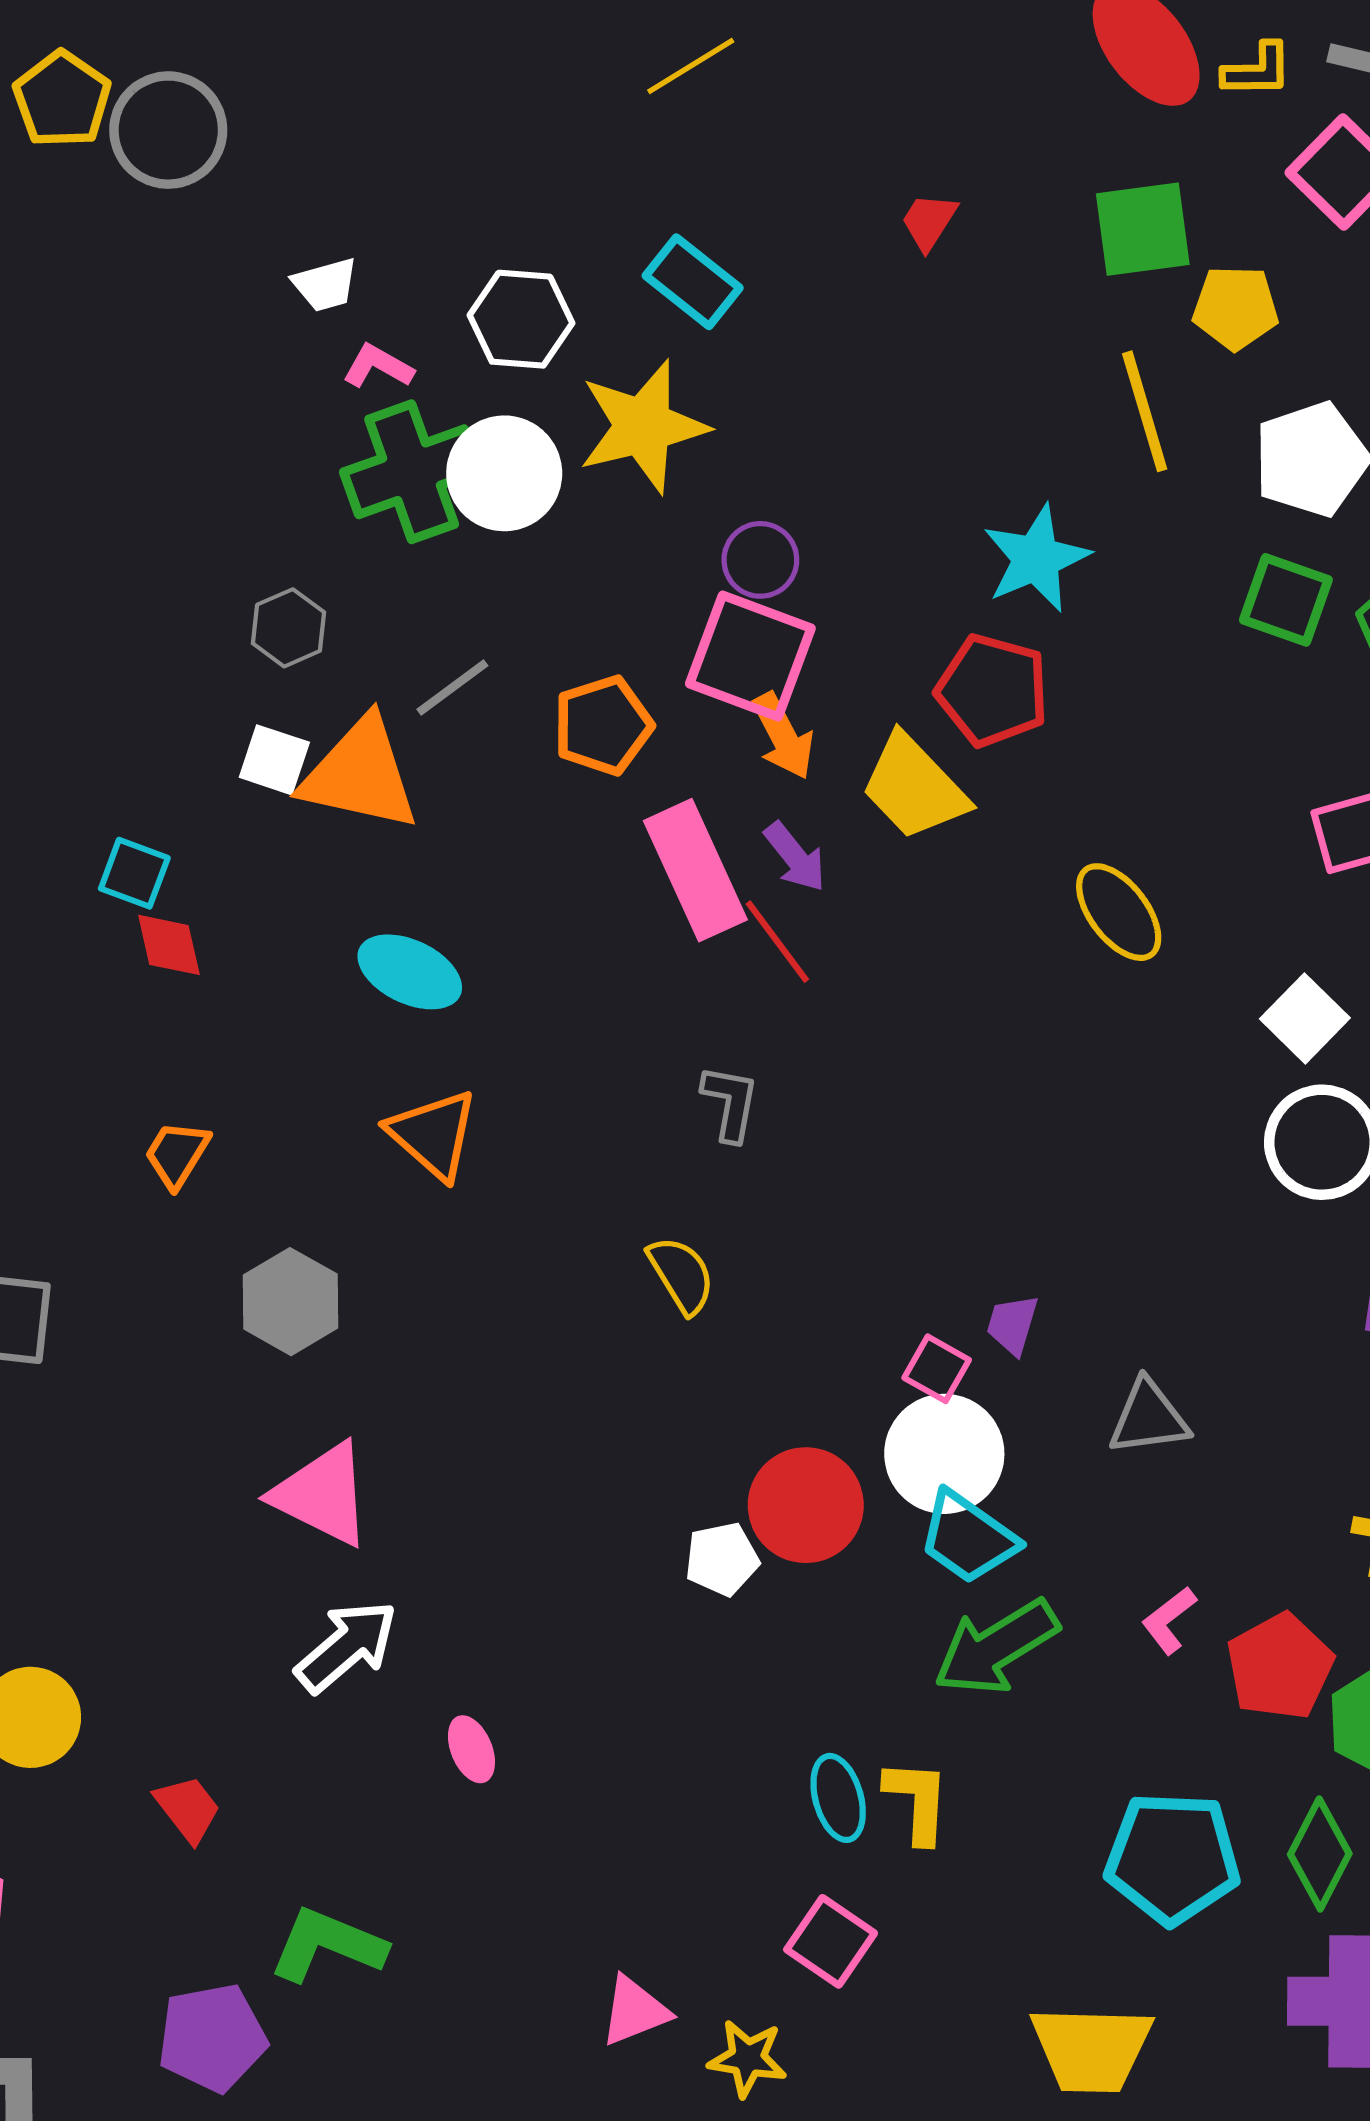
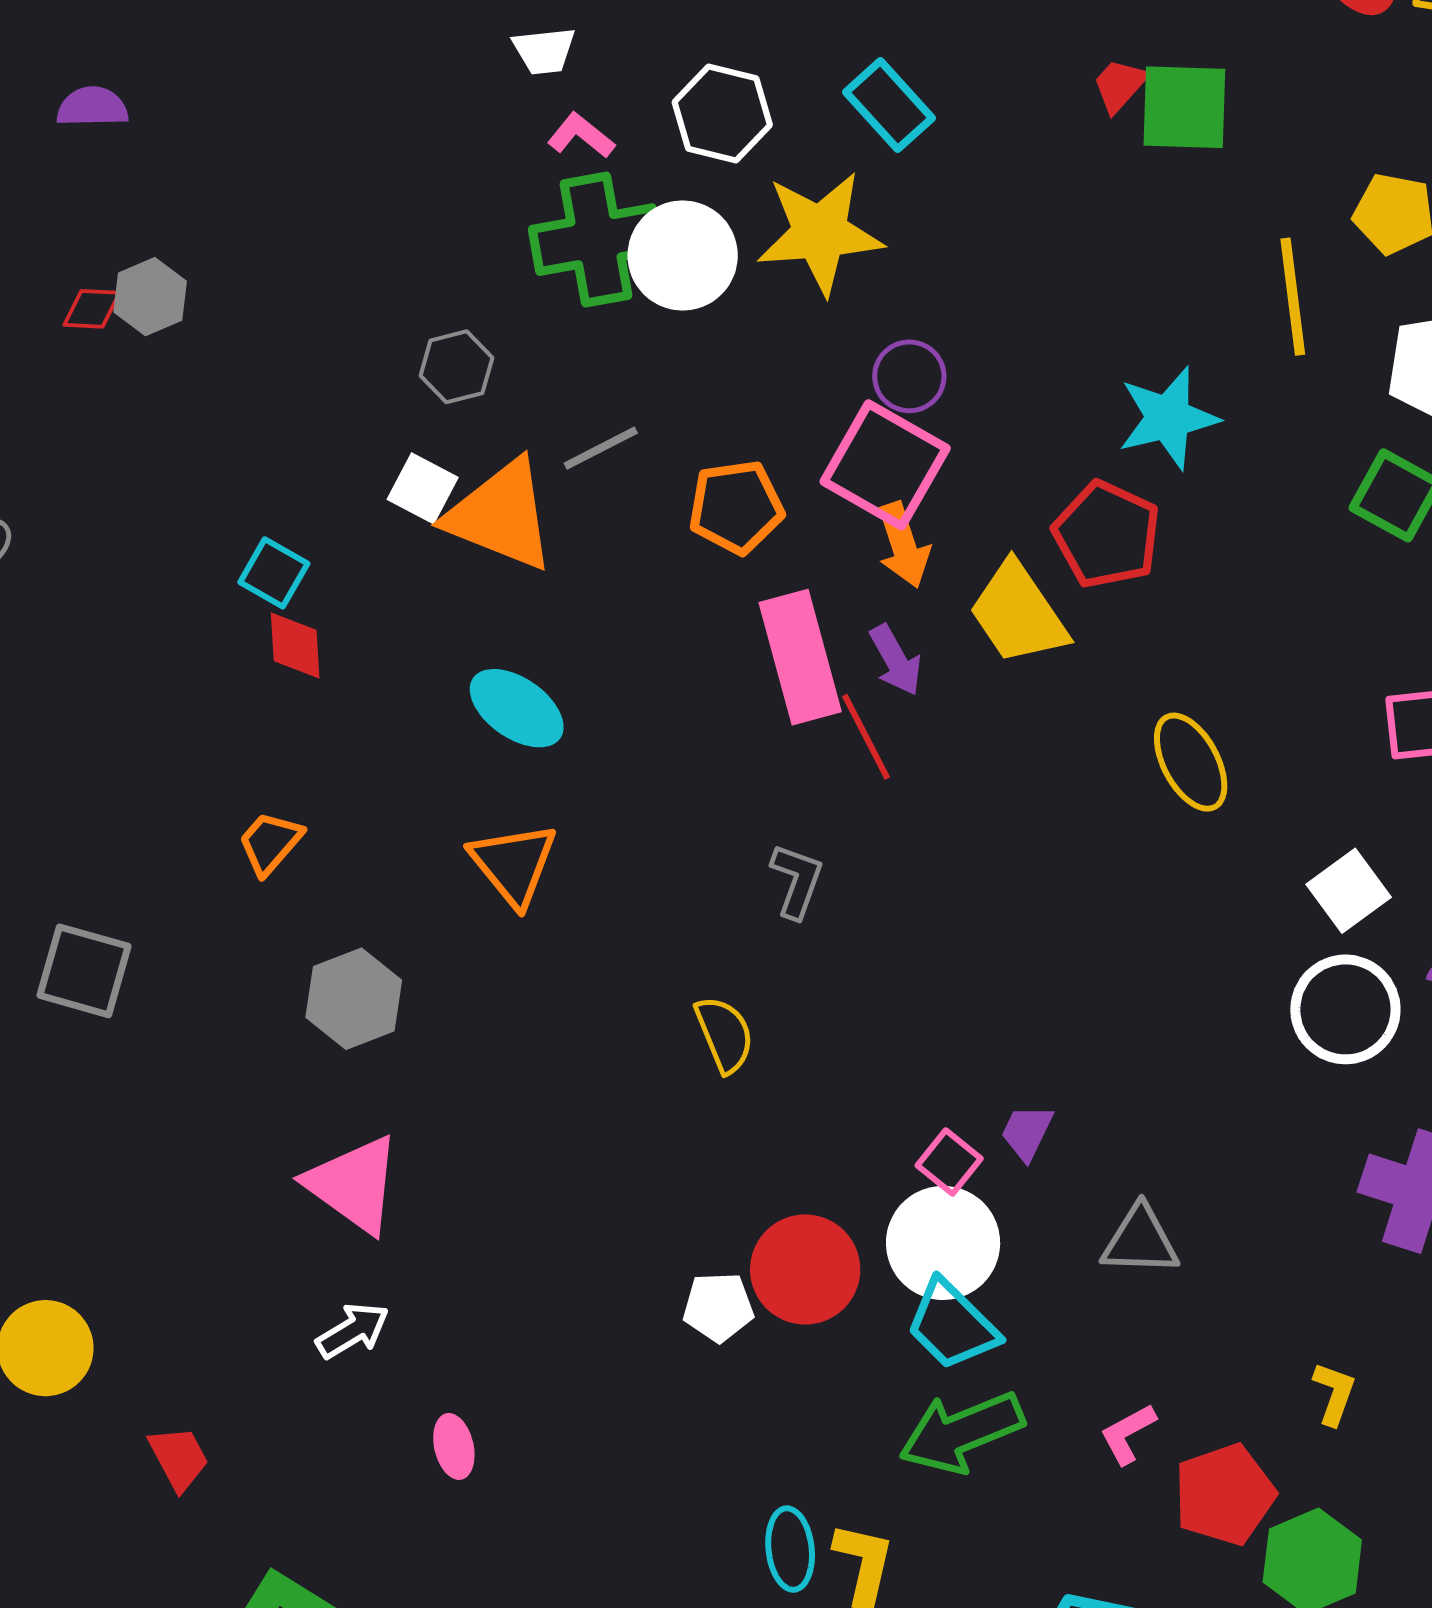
green square: (1143, 229) -> (1184, 107), moved
white arrow: (346, 1646) -> (353, 1331), size x0.7

